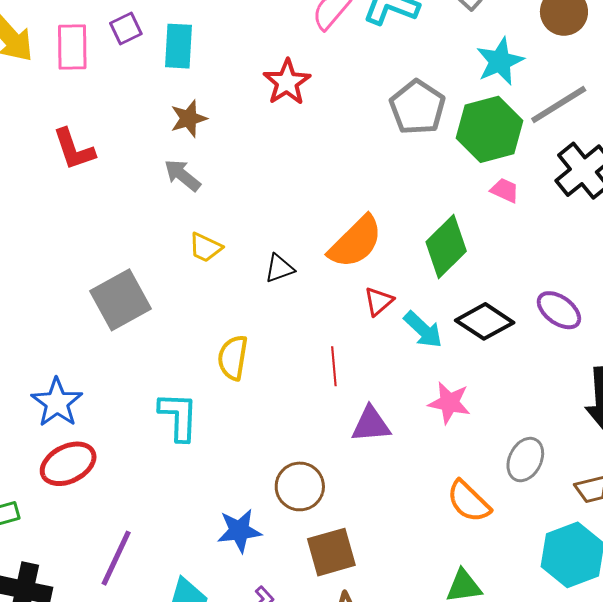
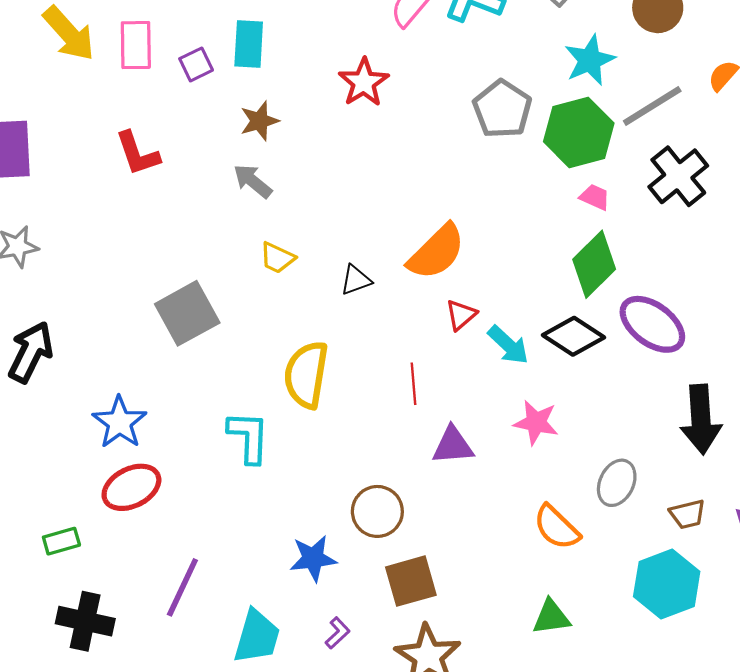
purple square: (126, 28) -> (196, 64), moved
green diamond: (446, 246) -> (594, 264), moved
purple ellipse: (559, 310) -> (652, 324), size x1.4
yellow semicircle: (233, 358) -> (306, 375), size x1.4

